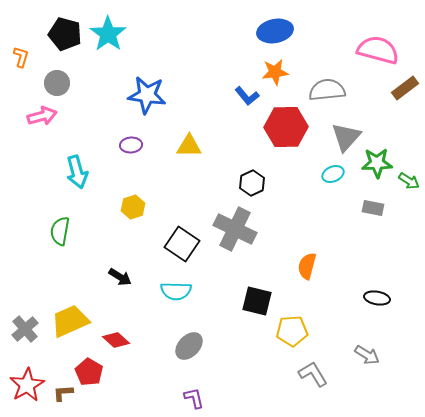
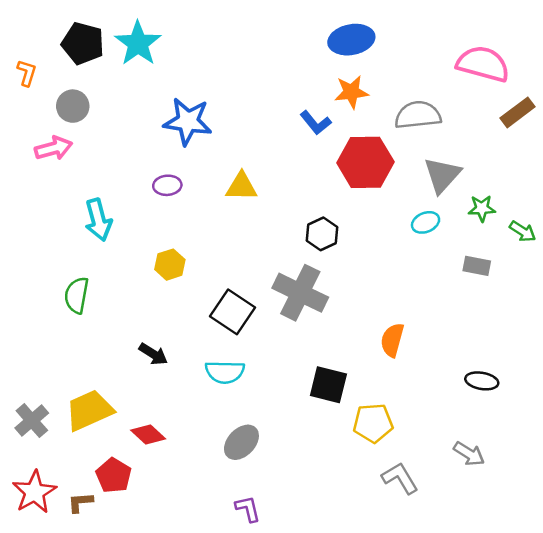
green star: (377, 163) -> (482, 208), size x0.7

